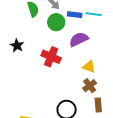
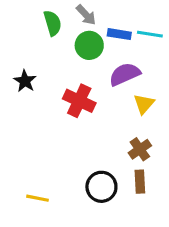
yellow triangle: (89, 67) -> (144, 104), moved, turned 48
brown rectangle: (98, 105) -> (140, 182), moved

